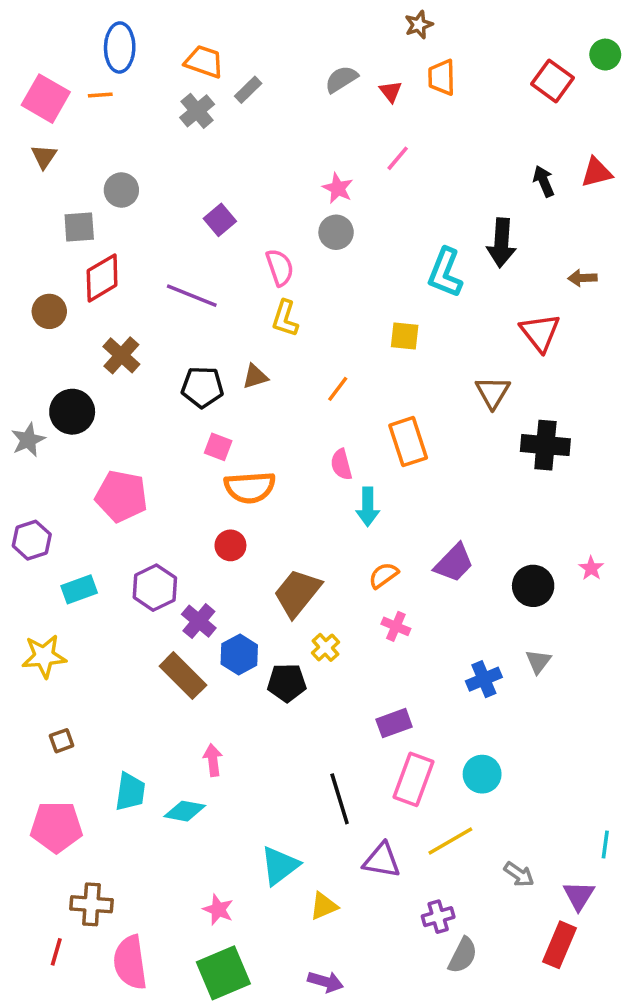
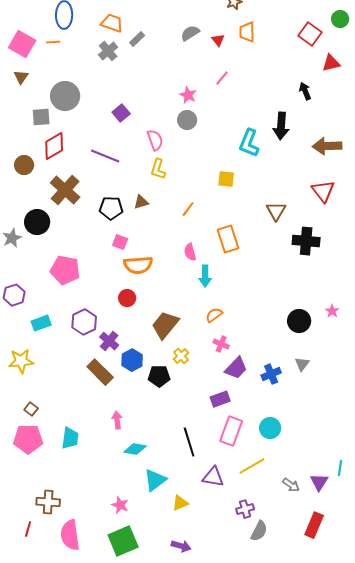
red triangle: (596, 172) -> (331, 63), moved
gray circle: (121, 190) -> (65, 96), size x1.5
brown arrow: (582, 278) -> (327, 146), size x1.8
red triangle: (540, 333) -> (323, 191), moved
brown cross: (121, 355) -> (65, 190), size x1.4
purple trapezoid: (454, 563) -> (236, 368), moved
brown square: (62, 741) -> (31, 409), turned -32
cyan diamond: (185, 811) -> (135, 449), moved
pink pentagon: (56, 827) -> (28, 439), moved
purple triangle: (579, 896) -> (319, 482), moved

